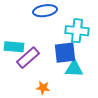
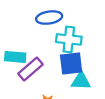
cyan cross: (77, 31) -> (69, 39), moved

